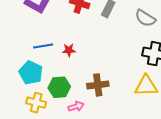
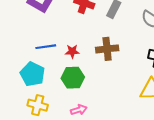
brown cross: (98, 85) -> (107, 49), moved
green hexagon: (59, 87) -> (73, 78), moved

